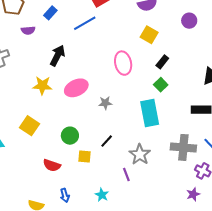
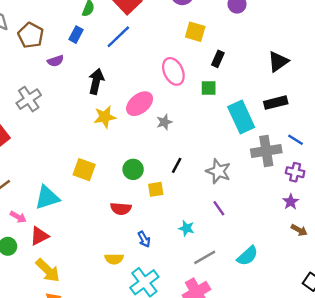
yellow star: (42, 85) -> (105, 117), moved
green square: (161, 85) -> (209, 88), moved, turned -32
pink ellipse: (76, 88) -> (140, 104), moved
cyan rectangle: (150, 113) -> (241, 117), moved
purple line: (126, 175) -> (219, 208), moved

